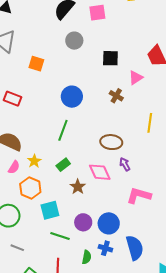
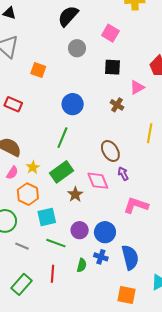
pink square: (97, 13) -> (110, 33), moved, turned 36
brown ellipse: (111, 142) -> (110, 151), turned 50
green rectangle: (63, 165) -> (62, 172), size x1.6
gray line: (17, 248) -> (22, 246), moved

